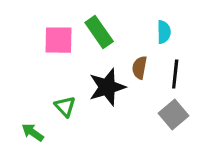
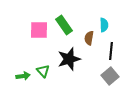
brown semicircle: (140, 68) -> (89, 38), moved
green arrow: (33, 132) -> (23, 76), moved, turned 136

